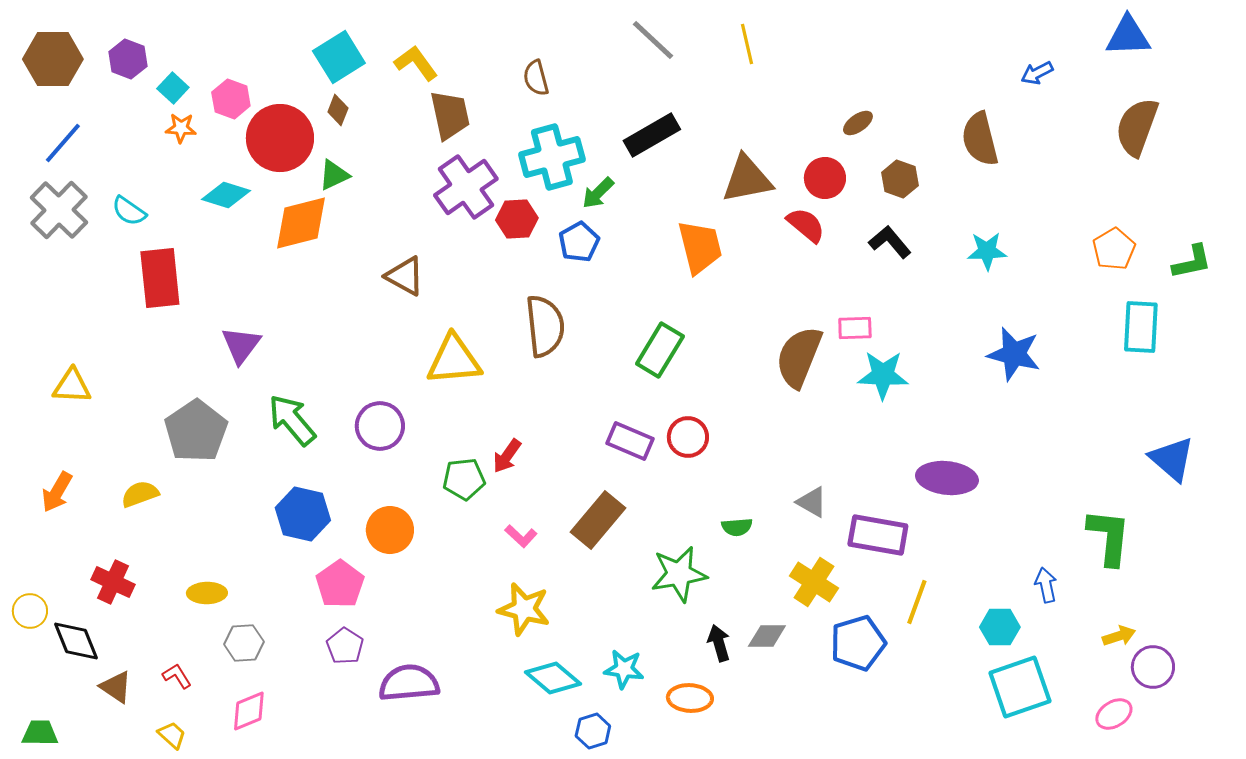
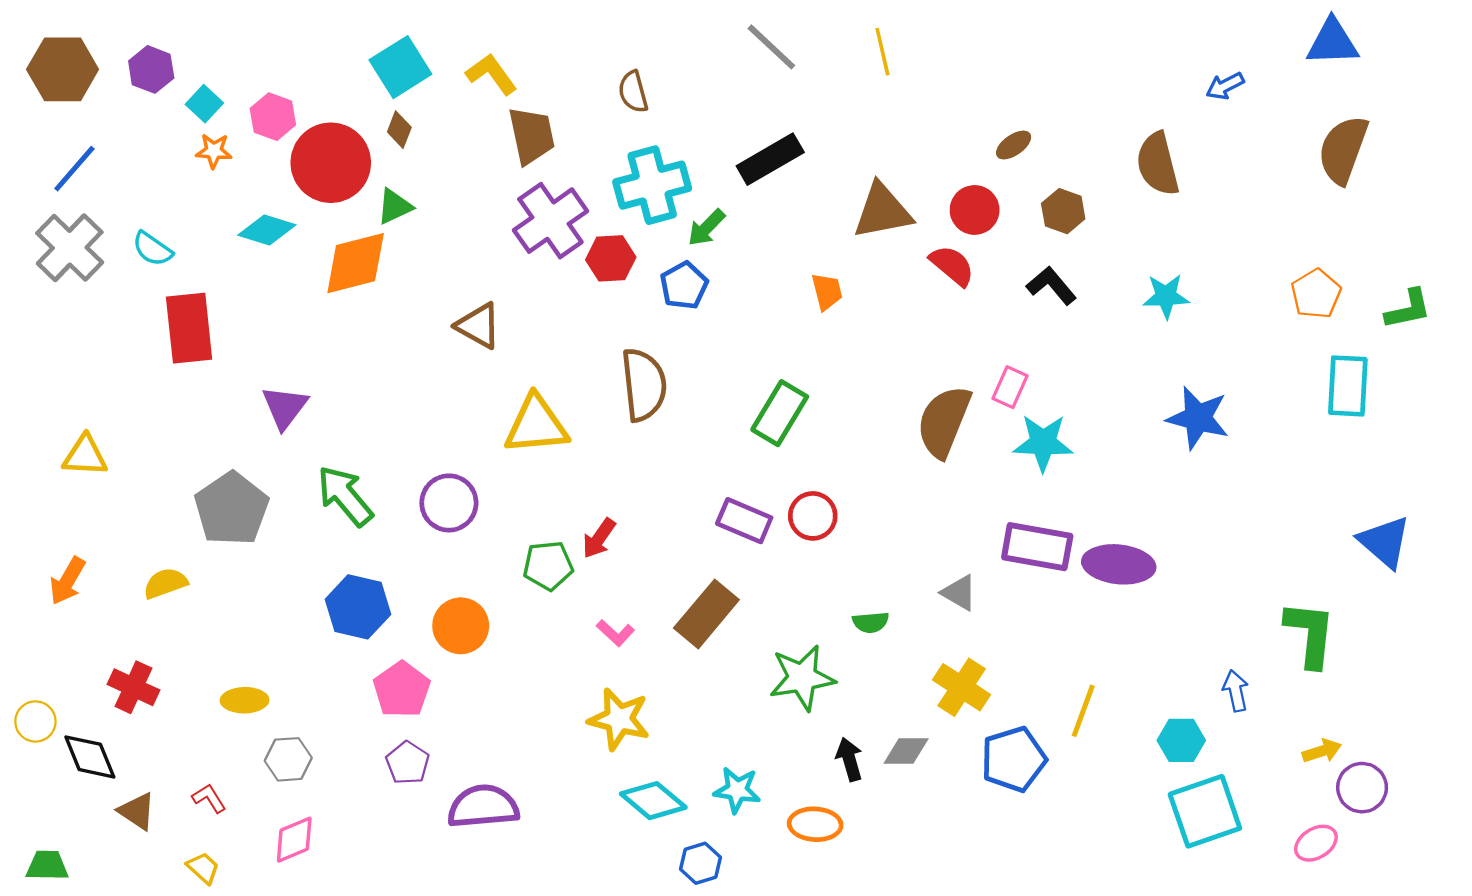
orange trapezoid: (700, 247) -> (827, 291), size x0.6
pink rectangle: (855, 328) -> (1010, 387), turned -64
purple rectangle: (878, 535) -> (1037, 547), moved

